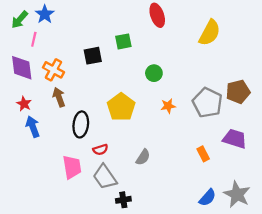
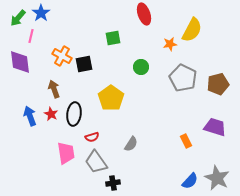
black square: (93, 56) -> (84, 64), moved
orange cross: (53, 70) -> (62, 56), moved
gray pentagon: (207, 103) -> (183, 78), moved
red star: (24, 104) -> (51, 114), moved
orange star: (168, 106) -> (170, 44), moved

